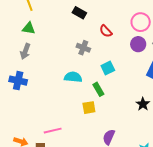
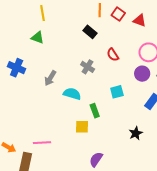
gray arrow: (25, 51) -> (50, 78), moved
cyan square: (108, 68) -> (117, 92), moved
blue cross: (18, 81) -> (17, 68), moved

